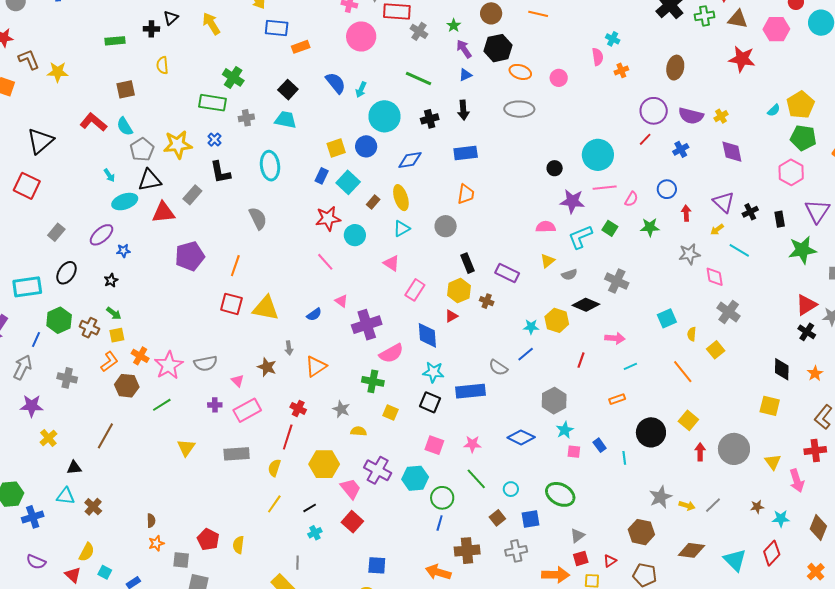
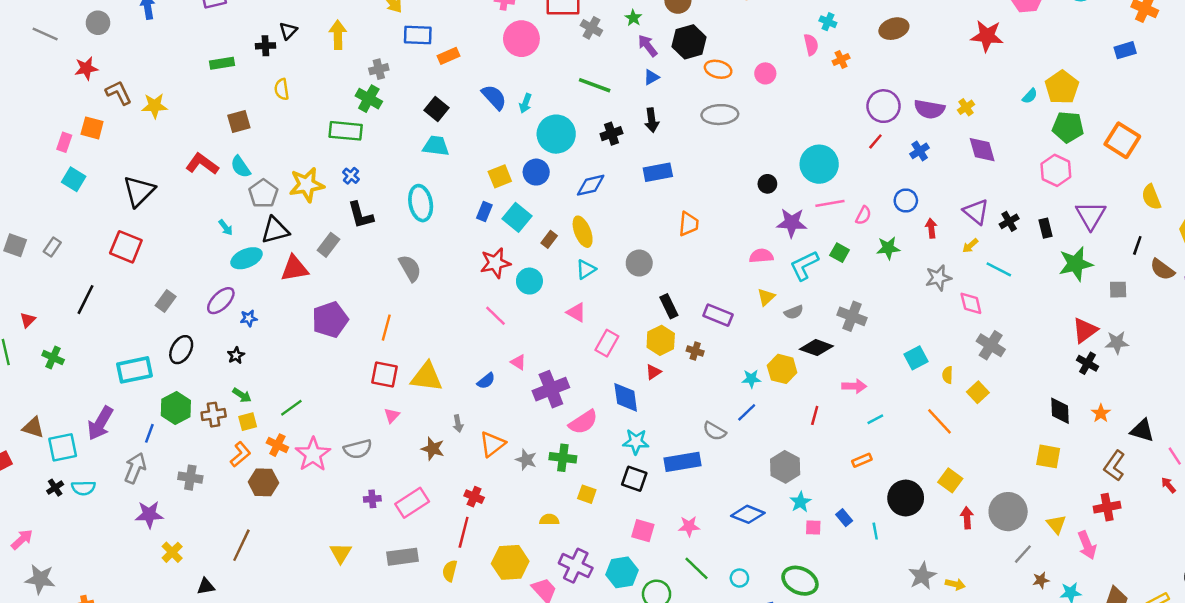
yellow arrow: (211, 24) -> (338, 35), turned 35
brown ellipse: (675, 68) -> (894, 29), moved, turned 65
gray cross: (246, 118) -> (379, 69), moved
orange trapezoid: (466, 194) -> (689, 224), moved
brown cross: (89, 328) -> (214, 415), turned -30
pink triangle: (238, 381) -> (392, 415), moved, turned 32
green line: (162, 405) -> (291, 408), moved
gray star: (341, 409) -> (526, 460), moved
gray line: (713, 505) -> (1023, 554), moved

